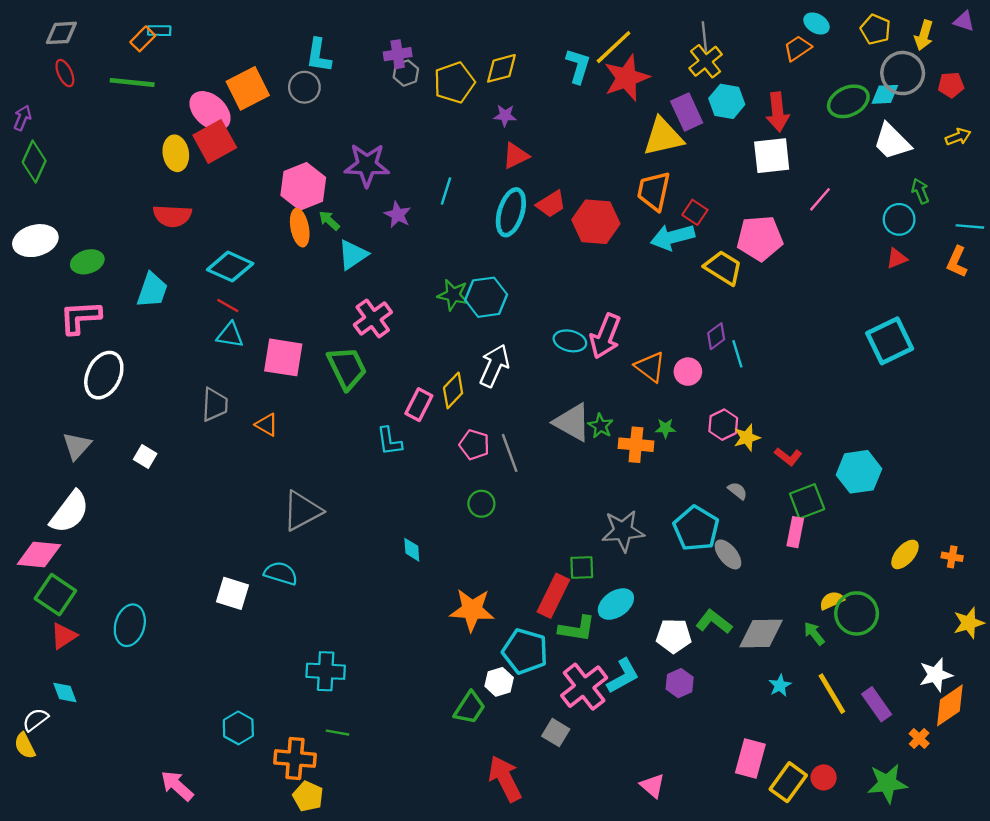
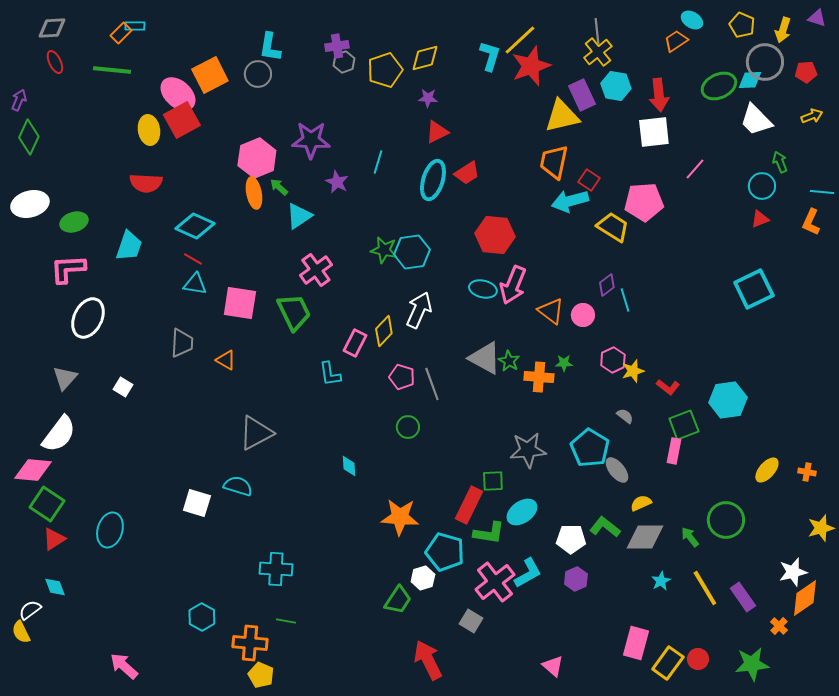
red hexagon: (596, 222) -> (495, 235), moved
yellow semicircle: (832, 600) -> (641, 503), moved
pink arrow: (177, 786) -> (124, 666), moved

